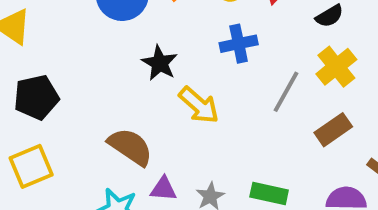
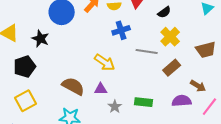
black star: (160, 63) -> (40, 39), moved
gray line: (286, 92) -> (147, 51), turned 75
purple triangle: (163, 189) -> (101, 89), moved

